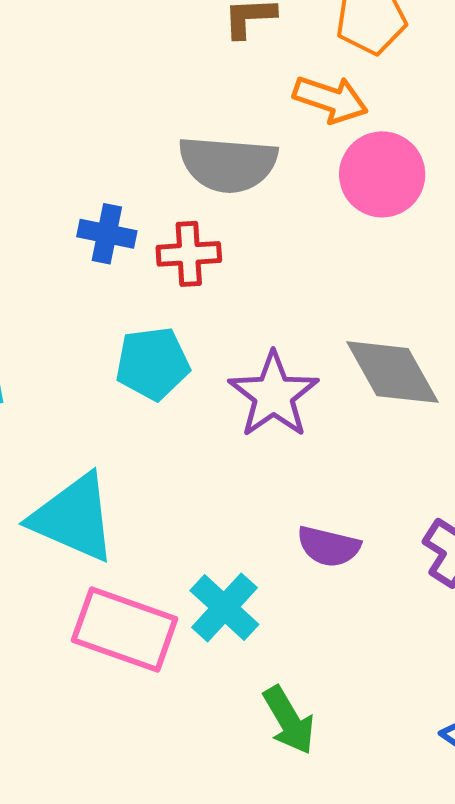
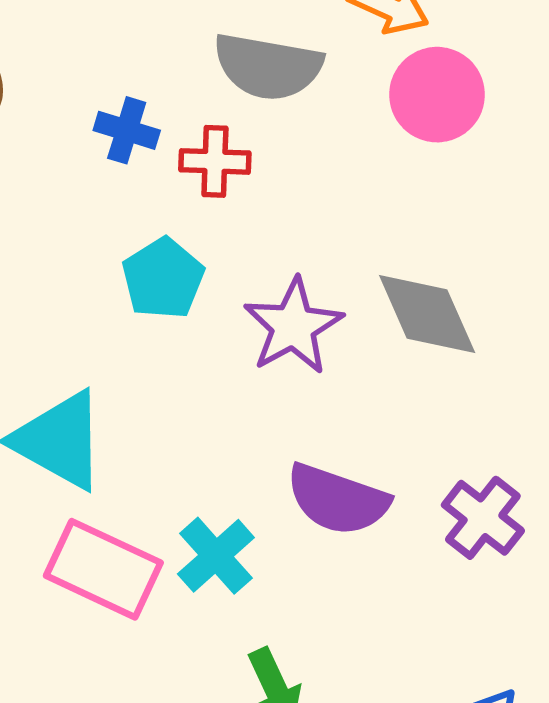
cyan pentagon: (153, 363) -> (163, 278), turned -30
purple semicircle: (329, 546) -> (338, 500), size x1.5

